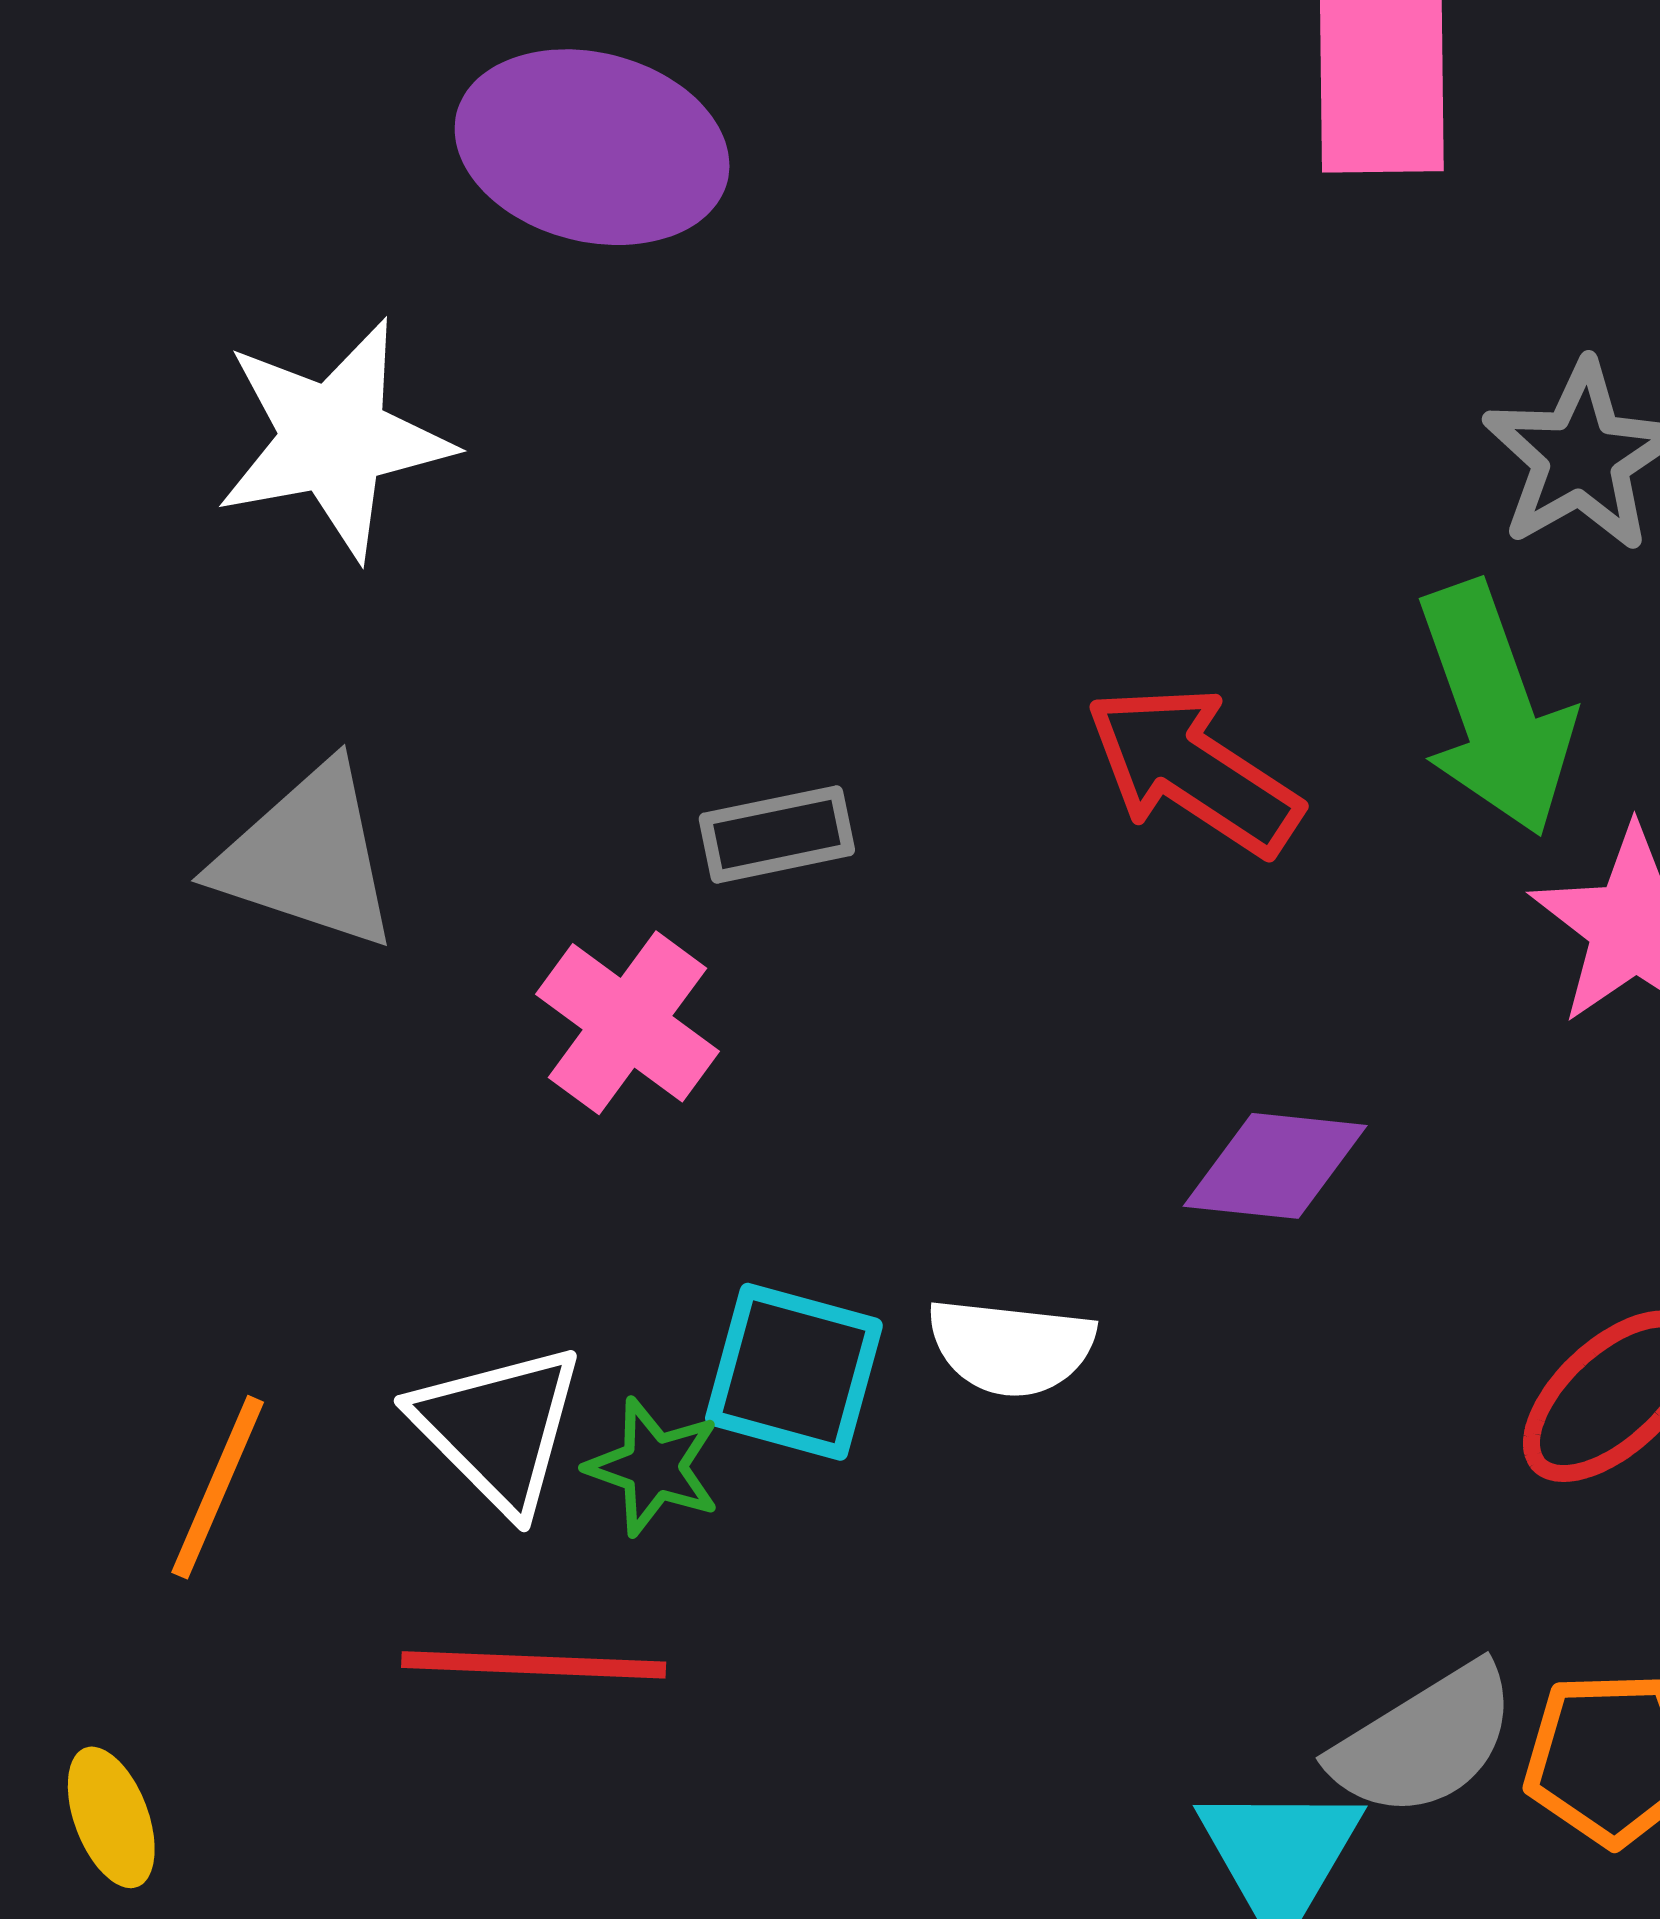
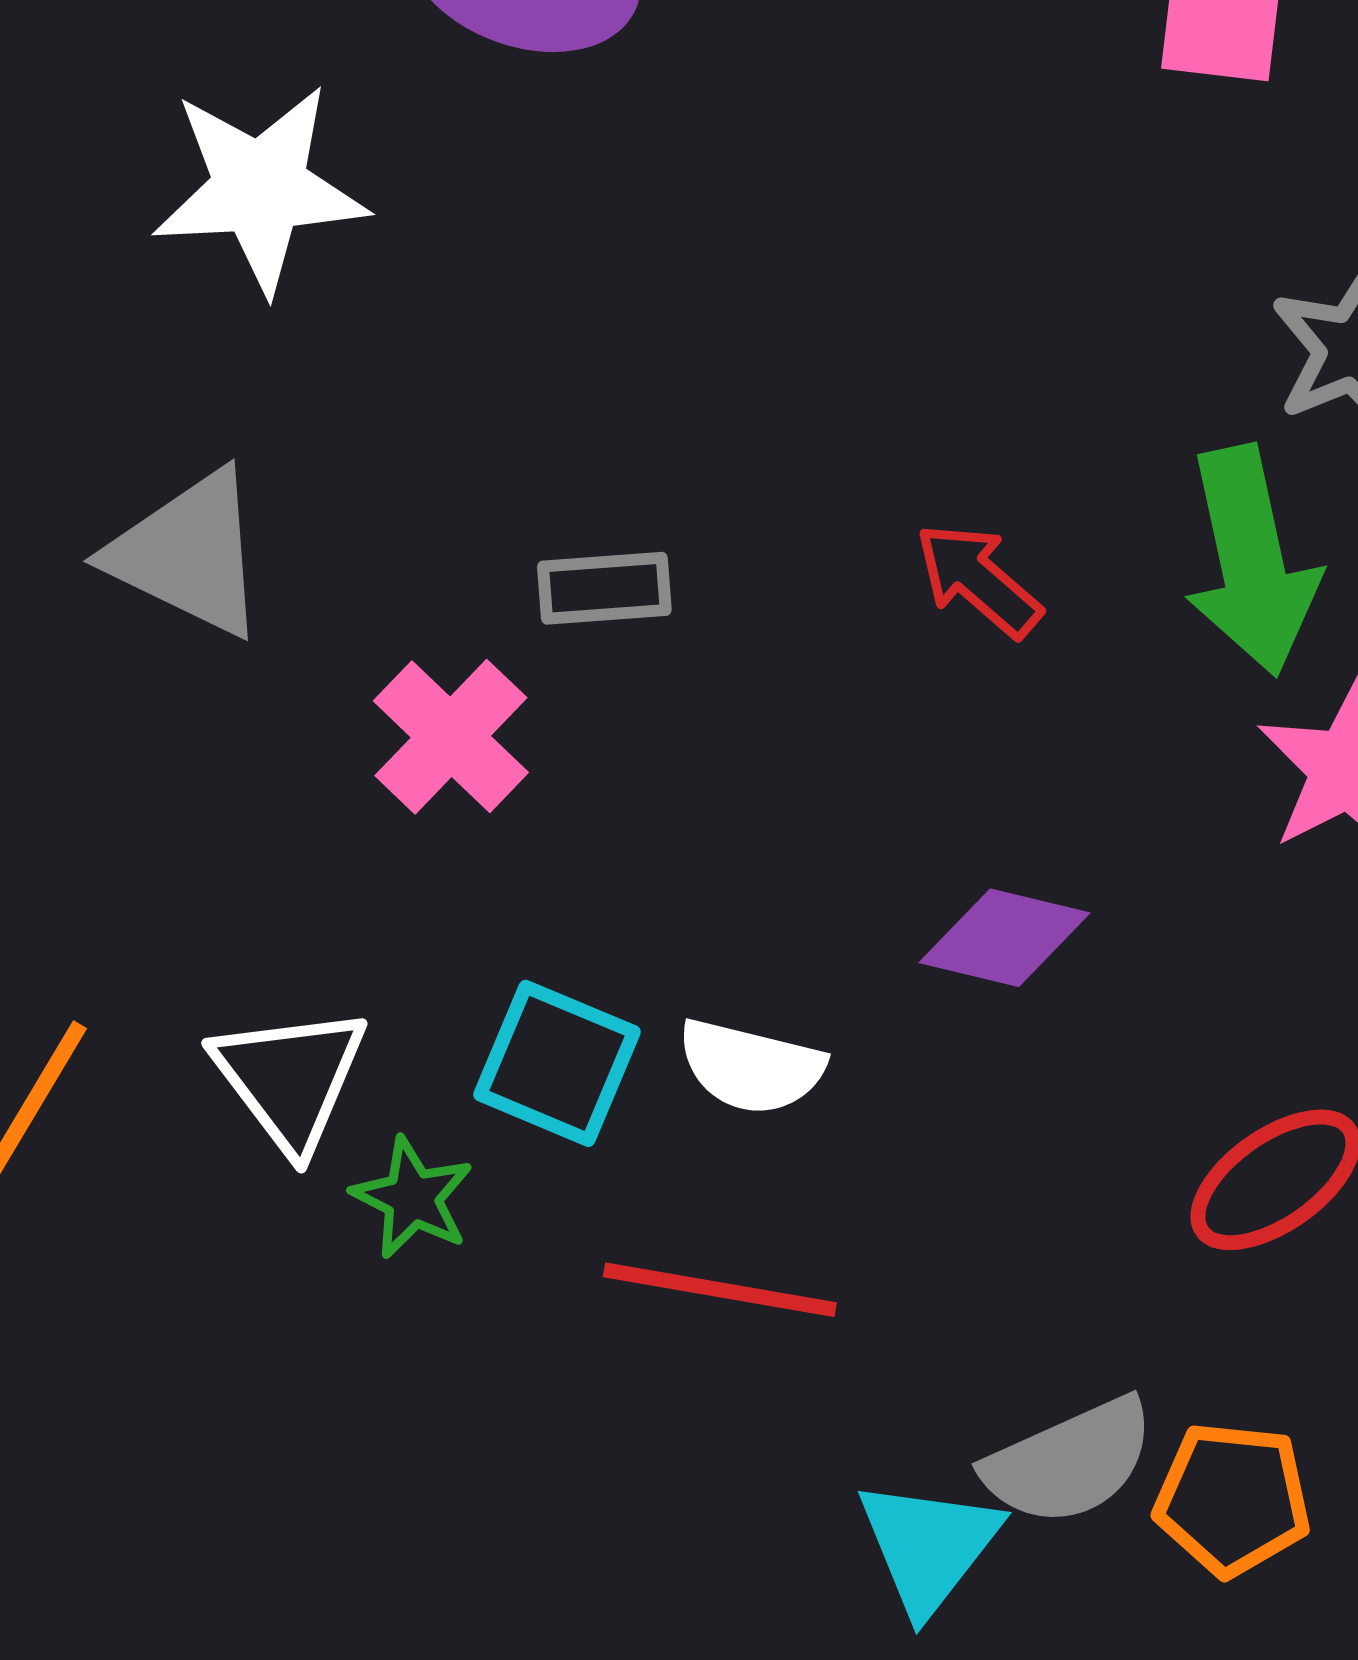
red arrow: (1193, 770) -> (978, 580), size x0.7
green star: (653, 1467) -> (412, 1198), moved
red line: (534, 1665) -> (720, 1290), moved

